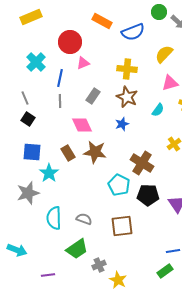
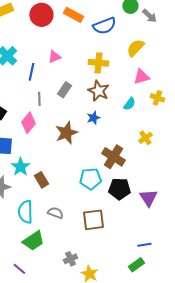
red circle: (70, 42) -> (41, 15), moved
gray line: (60, 101) -> (39, 99), moved
pink diamond: (82, 125) -> (28, 123), moved, turned 65
brown star: (95, 152) -> (66, 133), moved, turned -30
brown rectangle: (68, 153) -> (41, 180), moved
cyan pentagon: (119, 185) -> (90, 179), turned -30
green trapezoid: (77, 249) -> (33, 241), moved
purple line: (48, 275) -> (19, 269), turned 48

